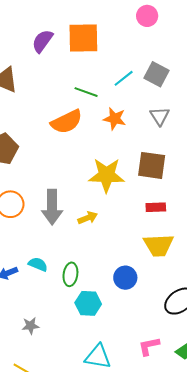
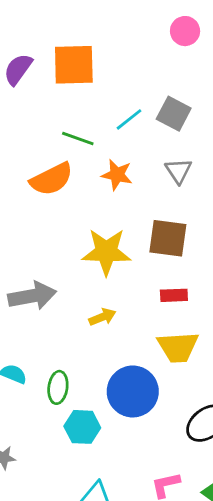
pink circle: (147, 16) -> (185, 31), moved
gray arrow: (52, 207) -> (32, 296), turned -100
yellow arrow: (88, 218) -> (102, 317), moved
blue circle: (125, 278) -> (133, 391), size x1.6

